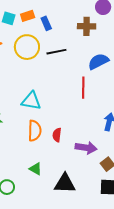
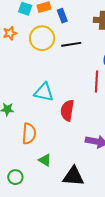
orange semicircle: (35, 131) -> (29, 134), moved
red semicircle: (57, 135) -> (67, 110), moved, size x1.5

